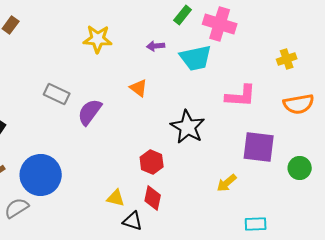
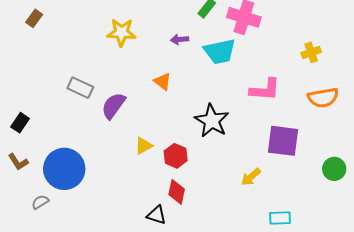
green circle: (300, 168) -> (334, 169), moved
yellow triangle: (116, 198) -> (144, 146), moved, turned -42
gray semicircle: (17, 208) -> (40, 202), size x0.7

